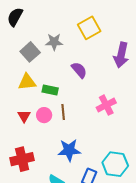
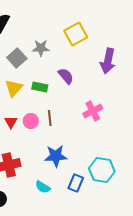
yellow triangle: (27, 82) -> (14, 88), turned -42
green rectangle: (50, 90) -> (40, 87), moved

